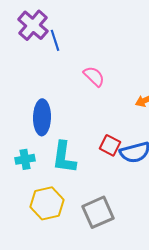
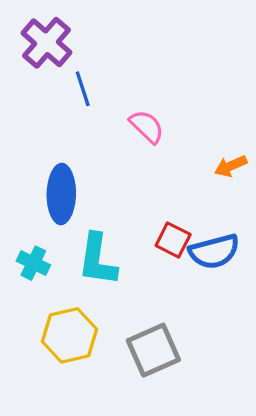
blue line: (55, 40) -> (83, 89), moved
cyan cross: (25, 159) -> (33, 263), turned 36

